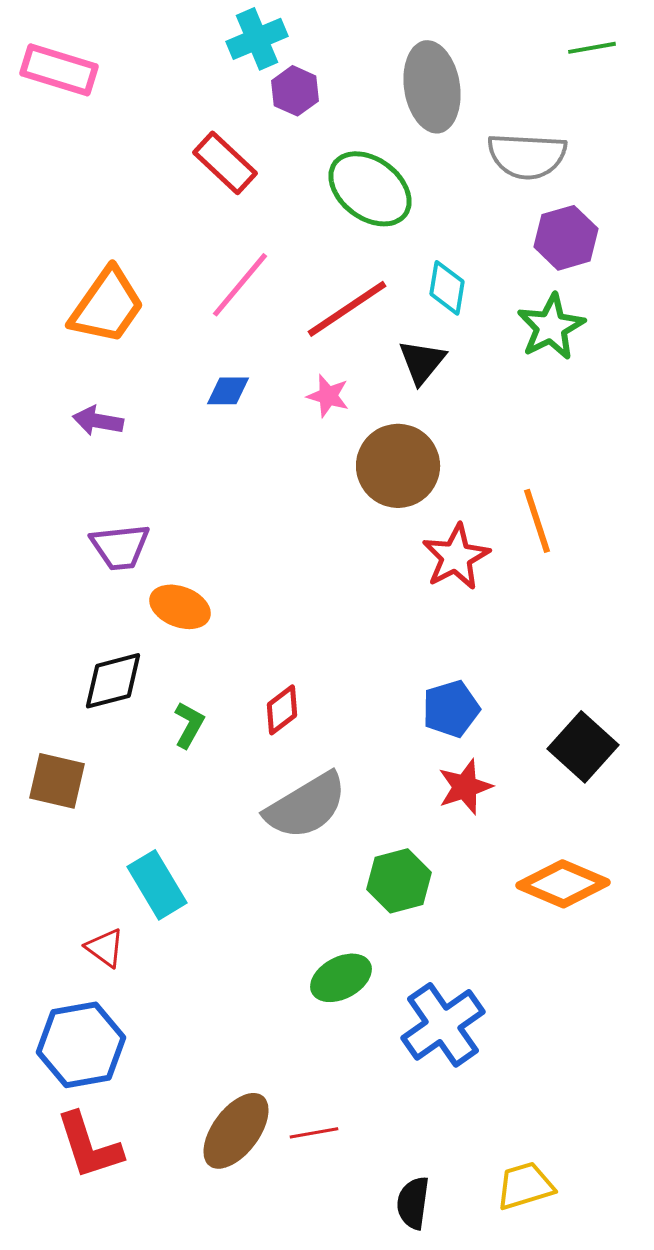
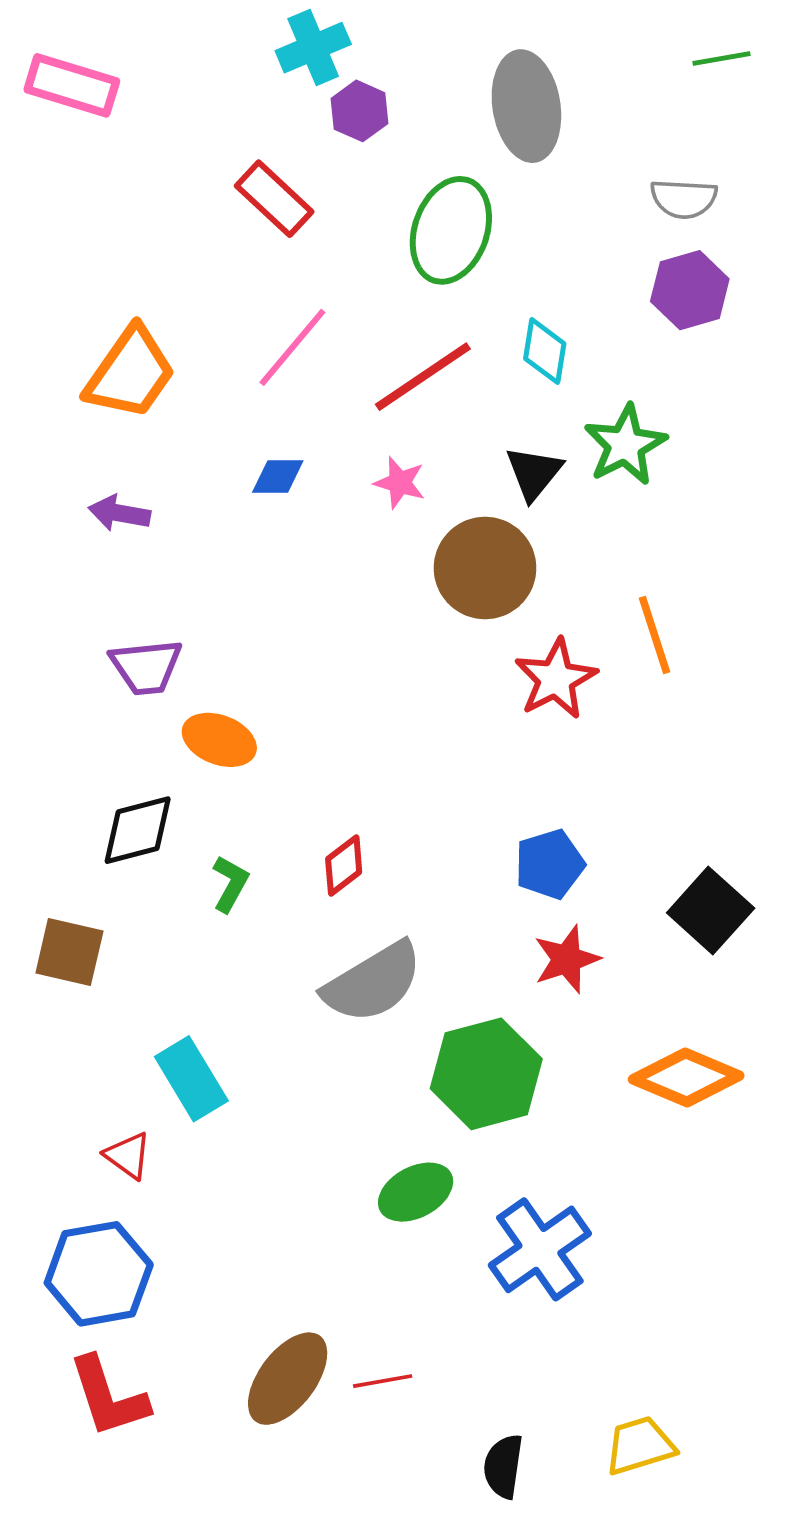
gray semicircle: (527, 156) -> (684, 199), moved, size x0.7
green ellipse: (370, 189) -> (451, 230), turned 72
green star: (551, 327) -> (625, 445), moved
black triangle: (422, 362) -> (534, 473), moved
green hexagon: (399, 881) -> (486, 1074), size x1.4

